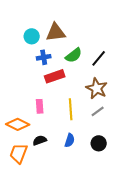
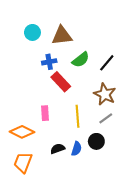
cyan circle: (32, 36) -> (32, 32), moved
red rectangle: (55, 76) -> (61, 82), turned 66
black semicircle: (40, 140) -> (58, 149), moved
black circle: (99, 143) -> (96, 141), moved

